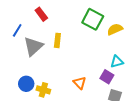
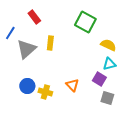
yellow semicircle: (115, 29) -> (108, 45), moved, turned 49
blue circle: (26, 84) -> (27, 86), moved
yellow cross: (43, 90) -> (45, 92), moved

